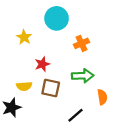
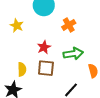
red star: (42, 64) -> (44, 47), moved
yellow semicircle: (24, 86) -> (22, 69), turned -80

